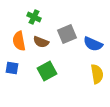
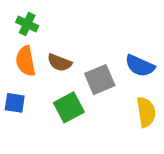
green cross: (34, 17) -> (27, 24), moved
gray square: (67, 34) -> (100, 80), moved

